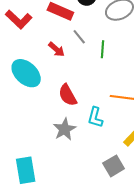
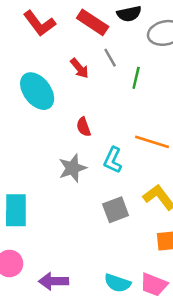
red semicircle: (68, 95) -> (84, 127), size x0.7
gray square: (114, 166) -> (116, 210), moved

